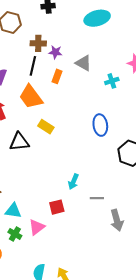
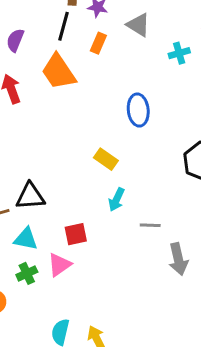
blue ellipse: (100, 125) -> (138, 110), moved
yellow rectangle: (46, 127) -> (106, 159), moved
black triangle: (19, 142) -> (30, 196), moved
red square: (57, 207) -> (76, 234), moved
green cross: (15, 234) -> (27, 273), turned 32

